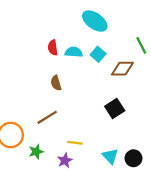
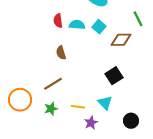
green star: (36, 152) -> (51, 109), moved
cyan triangle: (110, 156) -> (105, 103), moved
purple star: (65, 160) -> (91, 123), moved

